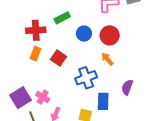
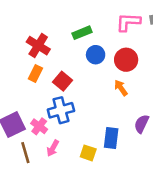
green rectangle: (62, 18) -> (82, 33), moved
red cross: (36, 30) -> (38, 46), turned 30
blue cross: (86, 78) -> (61, 110), moved

